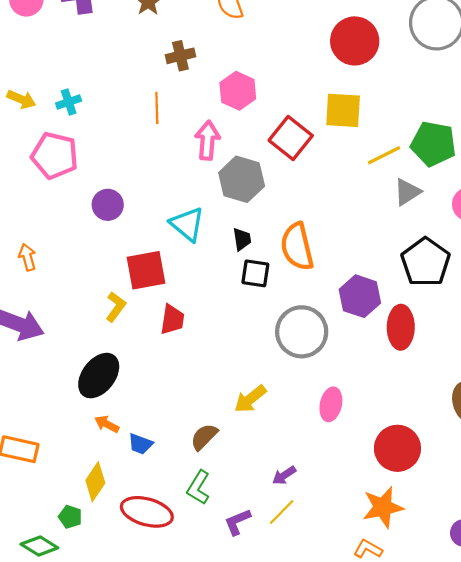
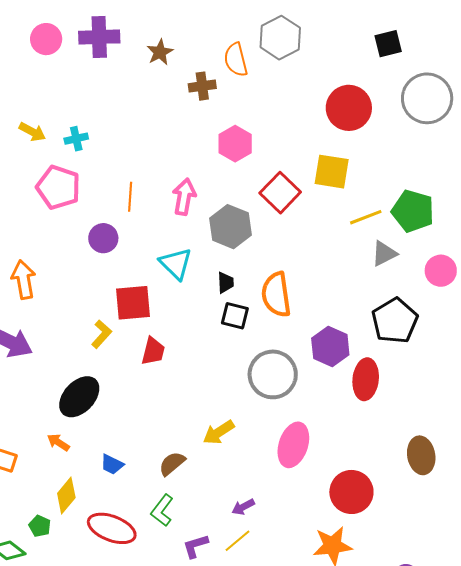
brown cross: (180, 56) -> (202, 86), moved
orange line: (157, 108) -> (130, 197), moved
pink arrow: (207, 140) -> (184, 197), moved
orange arrow: (27, 257) -> (23, 280), size x1.5
pink ellipse: (331, 404) -> (293, 445), size x1.4
orange arrow: (107, 424) -> (58, 442), moved

